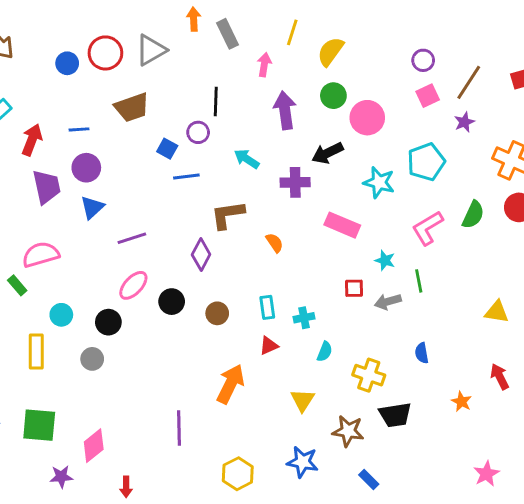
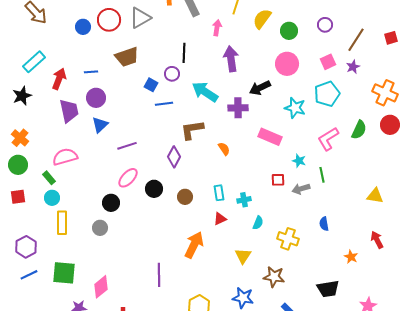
green circle: (333, 96) -> (289, 31), moved
pink square: (428, 96) -> (328, 62), moved
cyan arrow: (247, 159) -> (205, 92), size x1.5
cyan circle: (61, 315) -> (52, 198), moved
black trapezoid: (395, 415) -> (328, 289), moved

